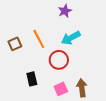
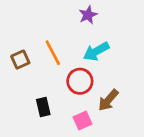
brown arrow: (82, 88) -> (108, 100), moved, turned -132

